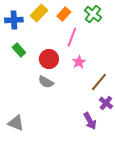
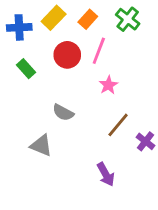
red circle: (49, 59) -> (67, 55), moved
brown line: (99, 82) -> (118, 125), moved
purple arrow: (90, 121) -> (106, 174), moved
gray triangle: (16, 123) -> (41, 145), moved

